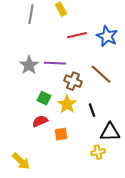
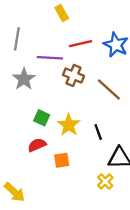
gray line: (31, 14) -> (17, 39), moved
purple line: (55, 63) -> (50, 58), moved
brown cross: (73, 81) -> (73, 75), moved
yellow cross: (98, 152) -> (105, 182), turned -32

